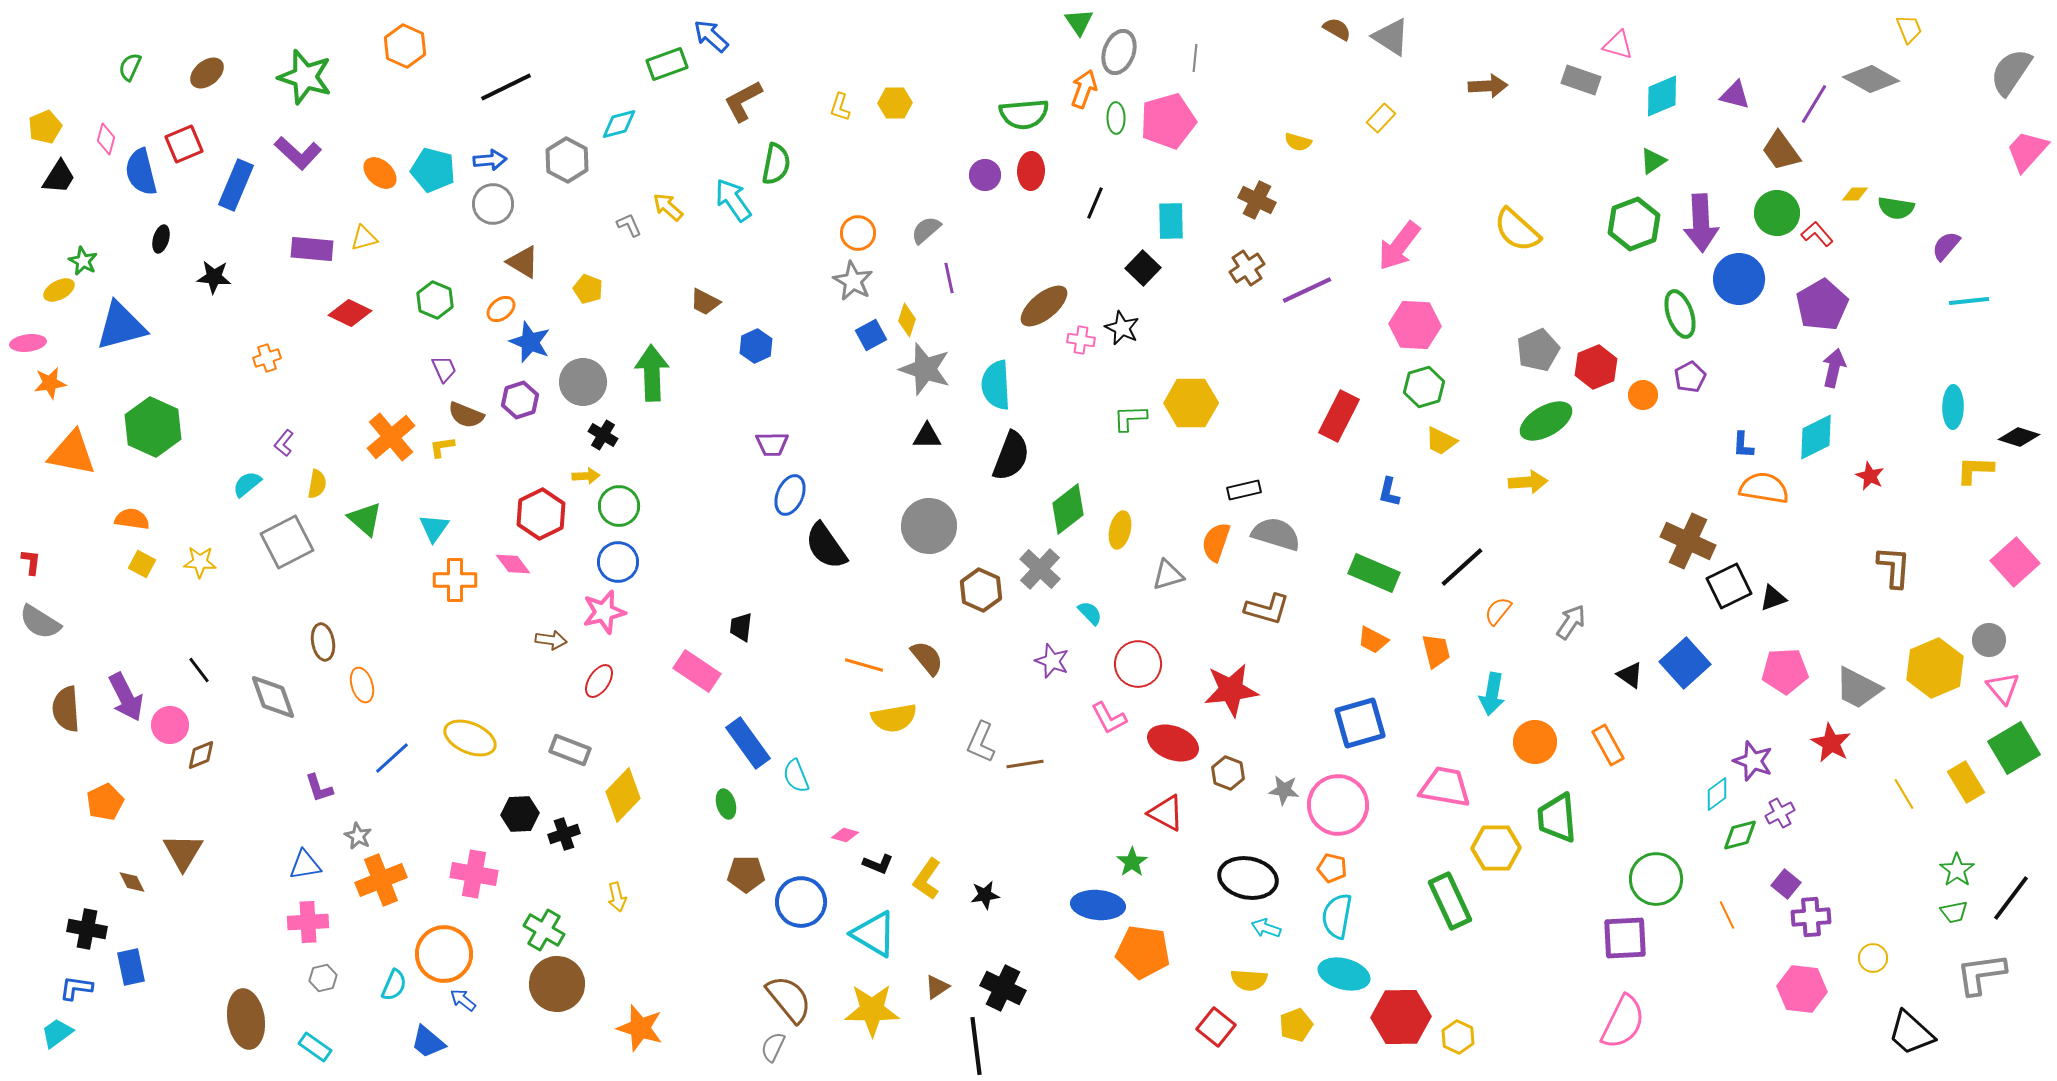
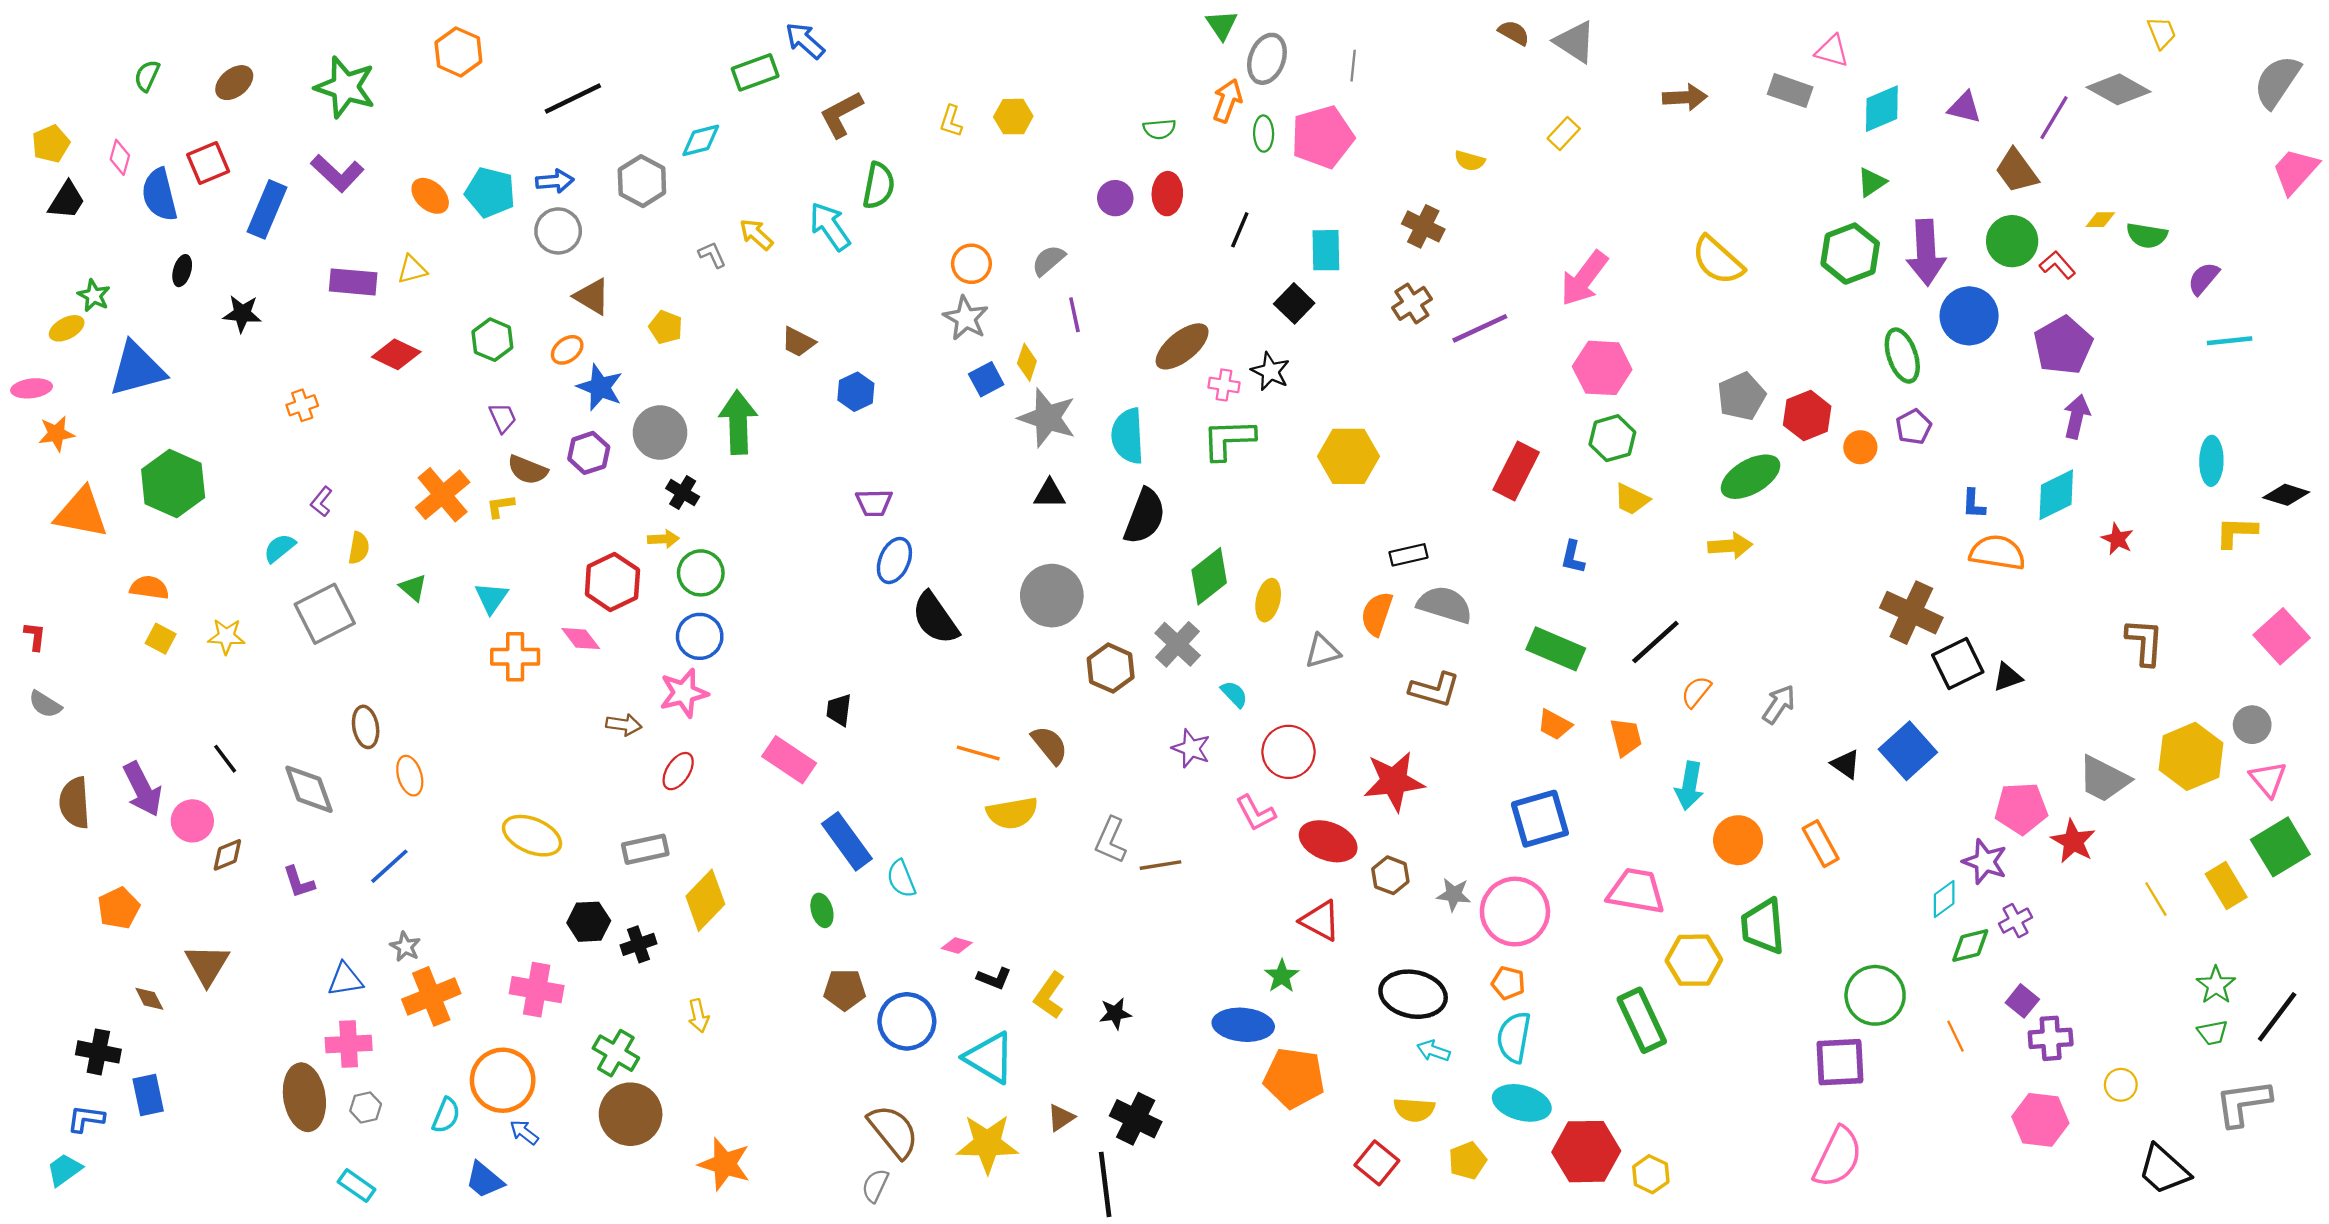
green semicircle: (1024, 114) -> (1159, 129), size x0.6
green L-shape: (1130, 418) -> (1228, 439), moved, size x1.4
green triangle: (365, 519) -> (413, 588), size x0.7
gray semicircle: (40, 622) -> (45, 704), size x0.7
pink pentagon: (1785, 671) -> (2021, 808), moved
gray rectangle: (570, 750) -> (645, 849), turned -33
blue line: (392, 758) -> (389, 866), moved
purple L-shape: (319, 788) -> (299, 882), moved
brown ellipse: (246, 1019) -> (304, 1097), moved

